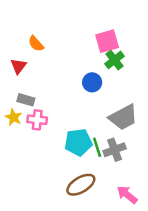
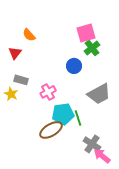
pink cross: (37, 120) -> (48, 92), moved, turned -35
gray cross: (115, 150) -> (92, 144), moved, turned -36
brown ellipse: (81, 185) -> (51, 130), moved

